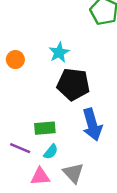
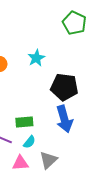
black pentagon: (73, 84) -> (64, 87), moved
gray triangle: (73, 173) -> (48, 160), turned 30

